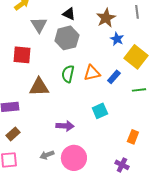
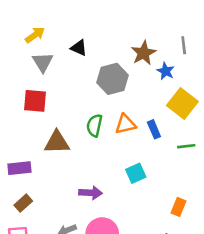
black triangle: (69, 14) -> (79, 48), moved
gray triangle: (39, 25) -> (43, 62), moved
gray hexagon: (67, 38) -> (113, 79), moved
blue star: (117, 39) -> (166, 71), moved
blue rectangle: (114, 77) -> (154, 129), turned -64

